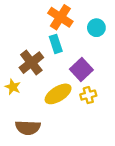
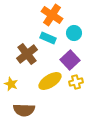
cyan circle: (96, 28) -> (74, 33), moved
cyan rectangle: (56, 44) -> (48, 38), turned -49
yellow star: (13, 87) -> (11, 84), moved

